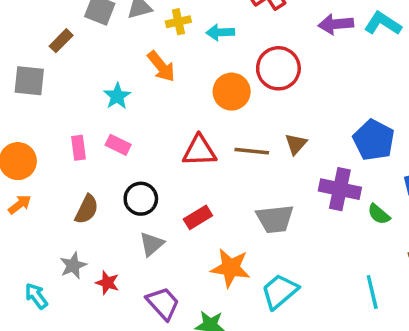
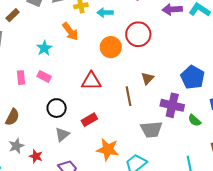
brown line: (252, 151) -> (129, 96), moved, turned 72
brown semicircle: (87, 209) -> (12, 117), moved
gray trapezoid: (275, 219) -> (151, 129), moved

